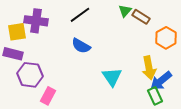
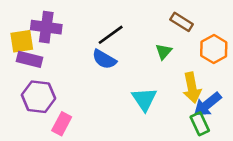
green triangle: (125, 11) -> (164, 52), moved
black line: (80, 15) -> (111, 35), moved
purple rectangle: (13, 54) -> (29, 59), moved

